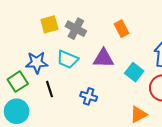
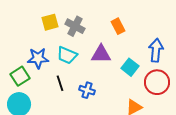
black line: (49, 89) -> (60, 83), moved

